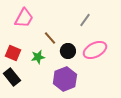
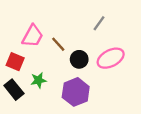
pink trapezoid: (24, 18) -> (33, 36), moved
green star: (38, 57) -> (38, 80), moved

